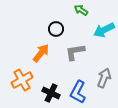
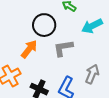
black circle: (56, 29) -> (44, 25), size x1.5

